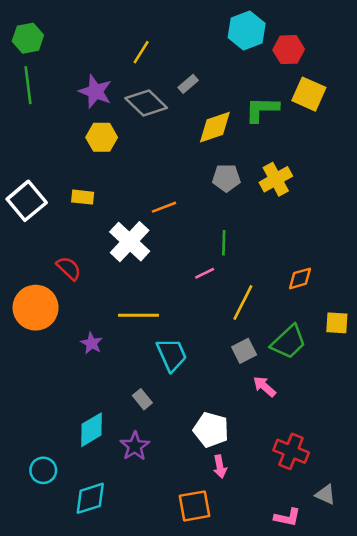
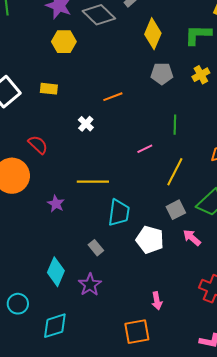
green L-shape: (262, 109) -> (198, 35), moved
yellow diamond: (215, 127) -> (153, 34), turned -48
yellow cross: (276, 179) -> (201, 75), size x0.7
white cross: (130, 242) -> (86, 124), size x0.5
green line: (224, 243) -> (175, 125), moved
cyan trapezoid: (172, 355) -> (119, 213), turned 32
cyan diamond: (92, 430) -> (56, 272), turned -36
white pentagon: (211, 430) -> (150, 240), moved

